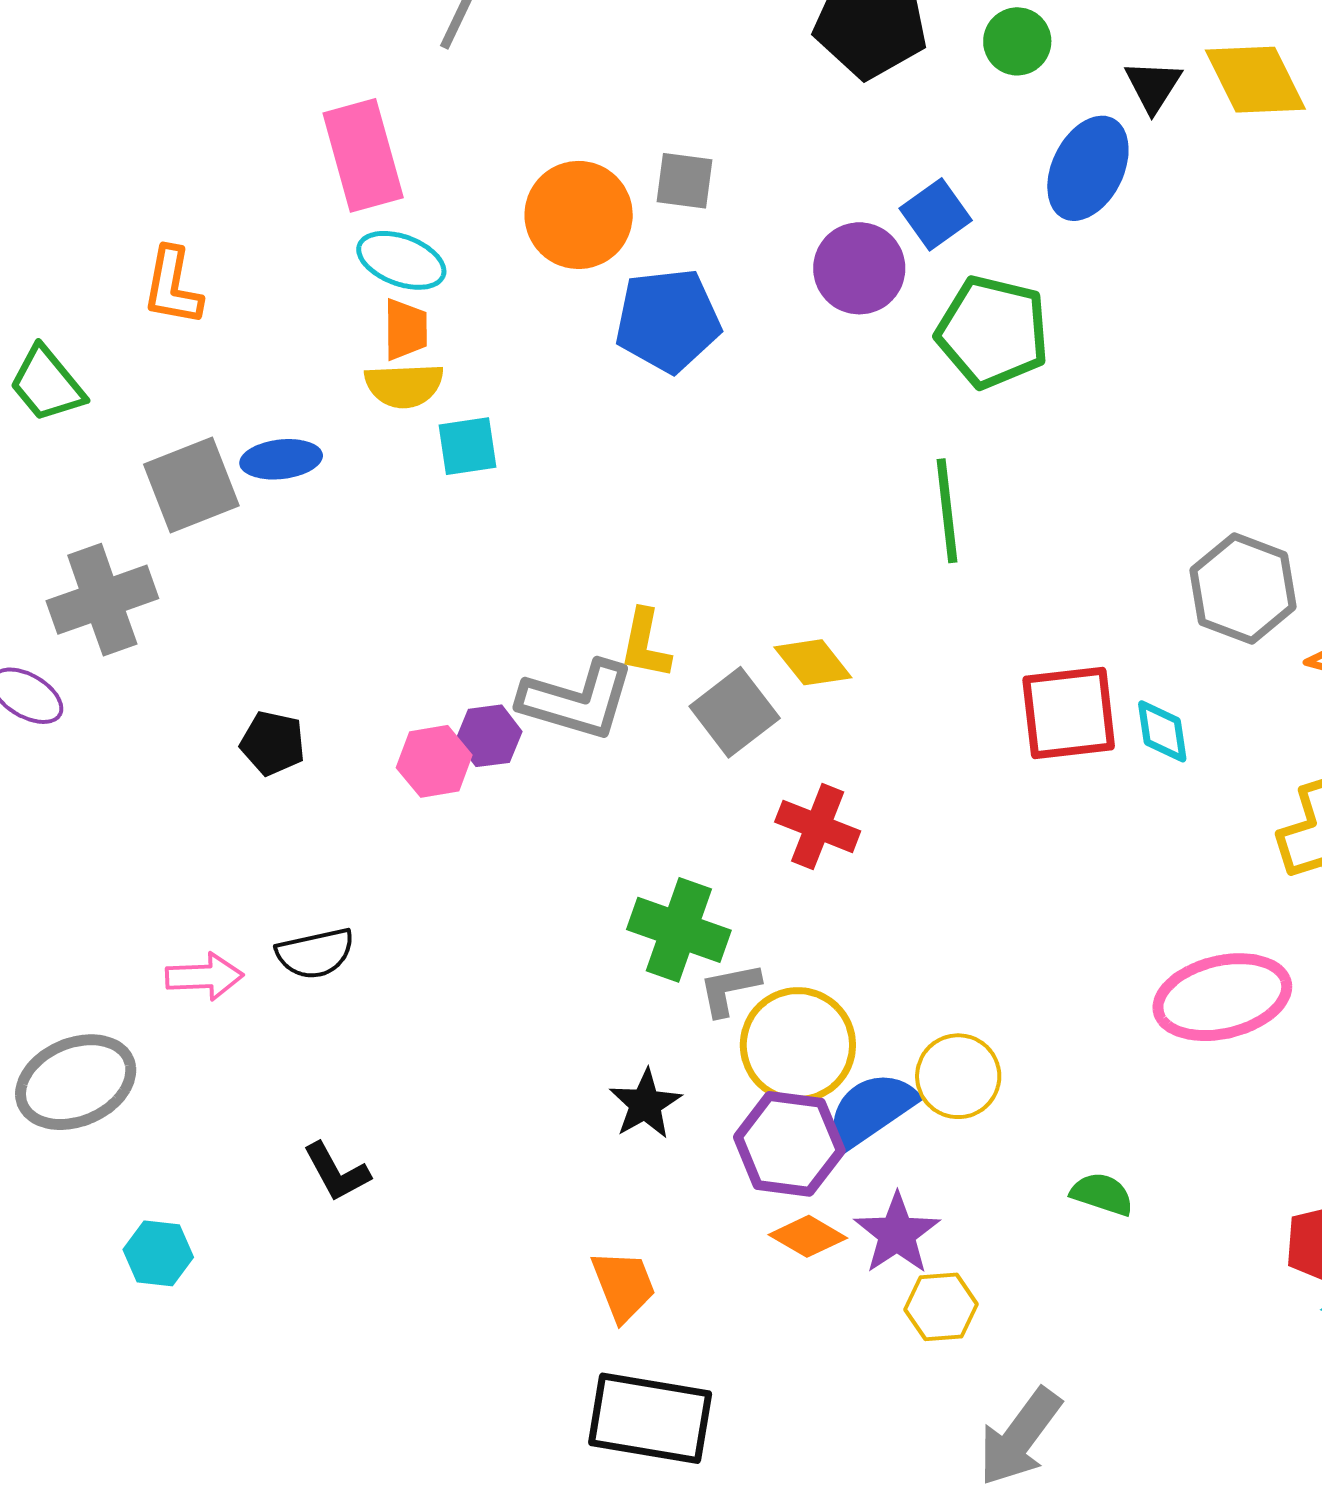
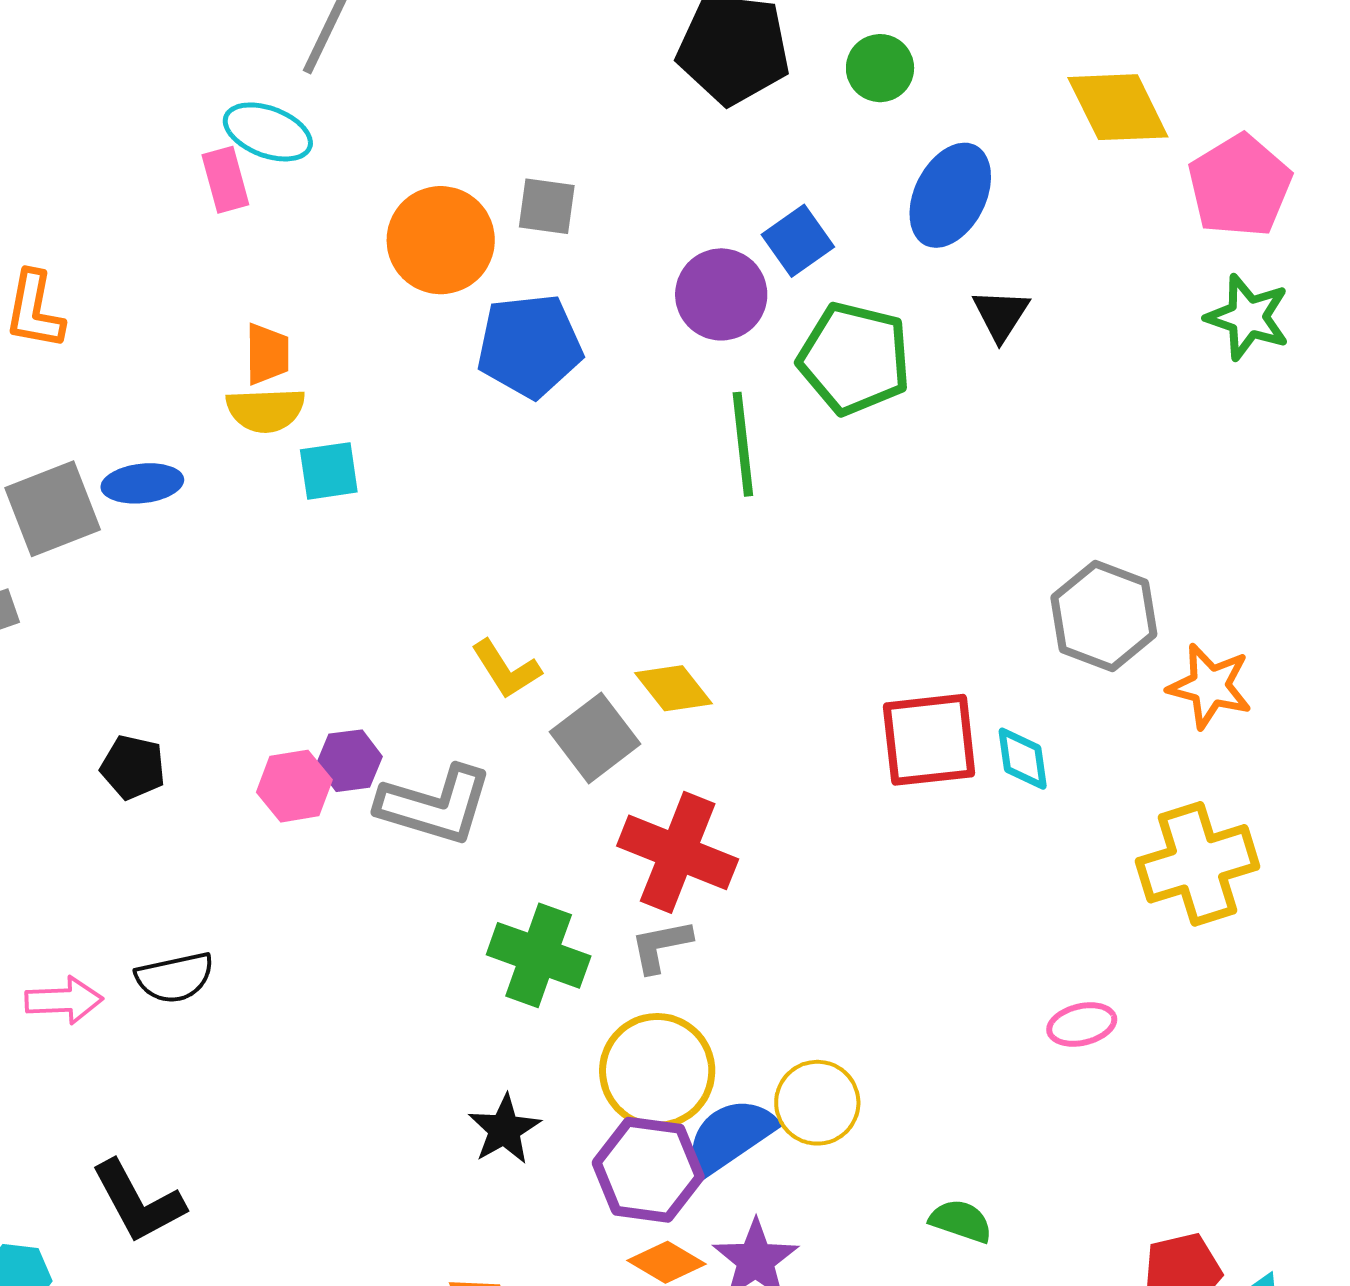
black triangle: (1153, 86) -> (1001, 315), moved
pink rectangle: (363, 155) -> (225, 180), size x0.6
cyan ellipse: (401, 260) -> (268, 132), moved
green line: (947, 511) -> (743, 444), moved
yellow L-shape: (645, 644) -> (506, 669), turned -44
gray L-shape: (577, 700) -> (435, 805), moved
red cross: (818, 826) -> (678, 852), size x1.4
gray L-shape: (729, 989) -> (661, 946), moved
pink ellipse: (1222, 997) -> (1082, 1024), size x0.5
black L-shape: (336, 1172) -> (138, 1202), moved, size x1.4

